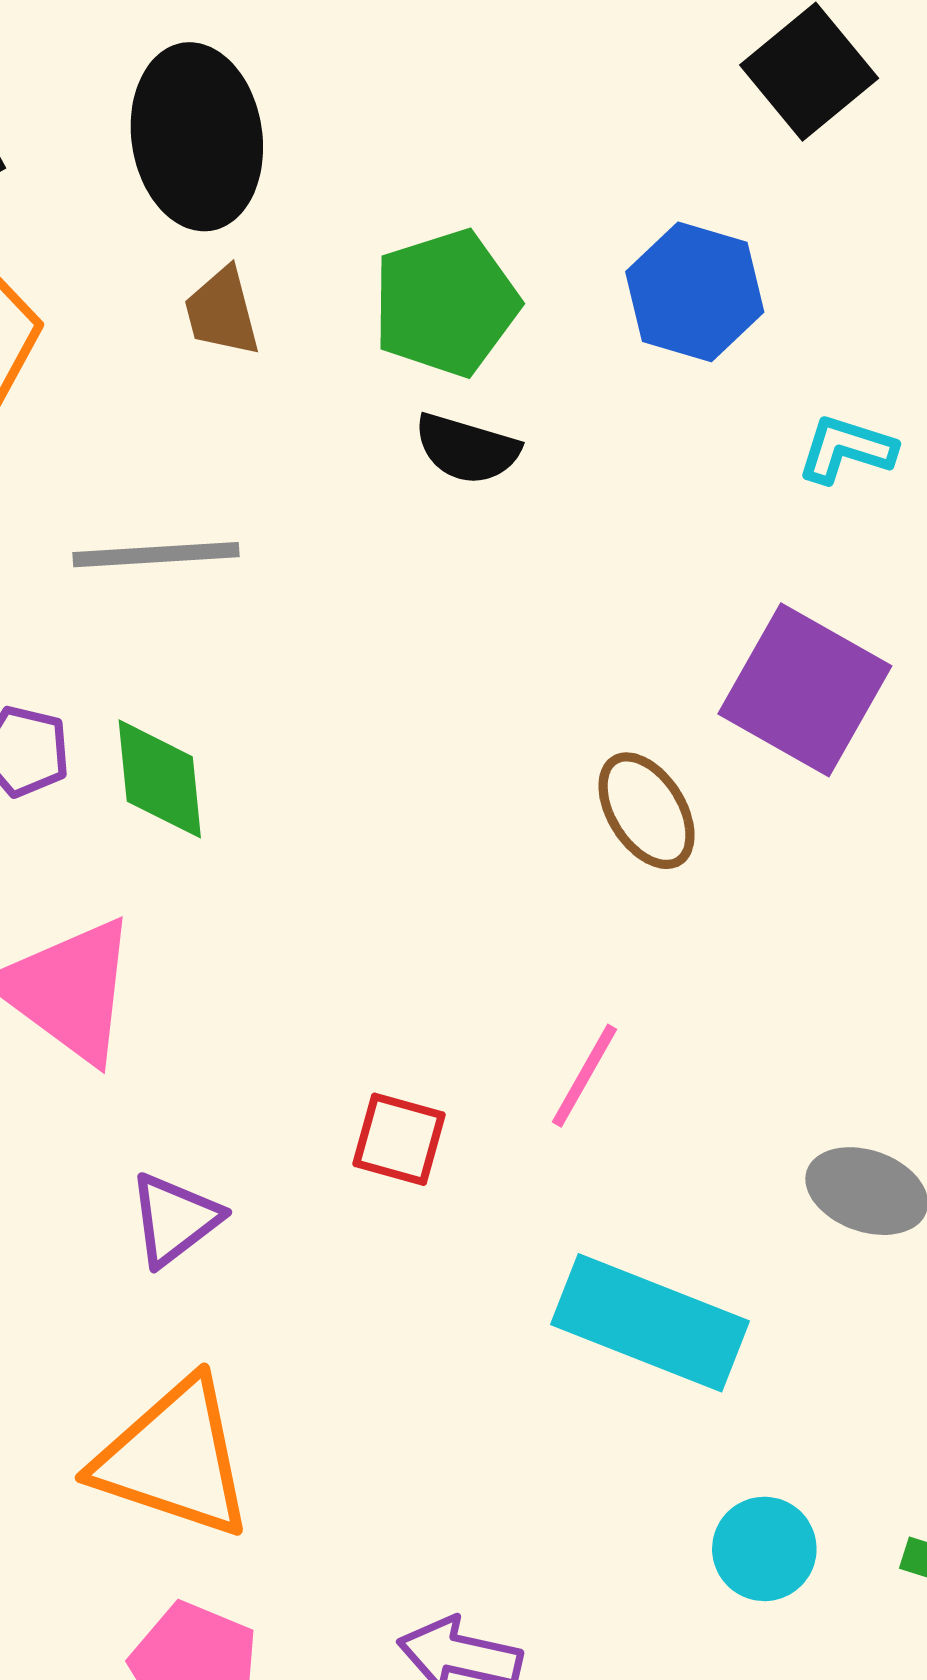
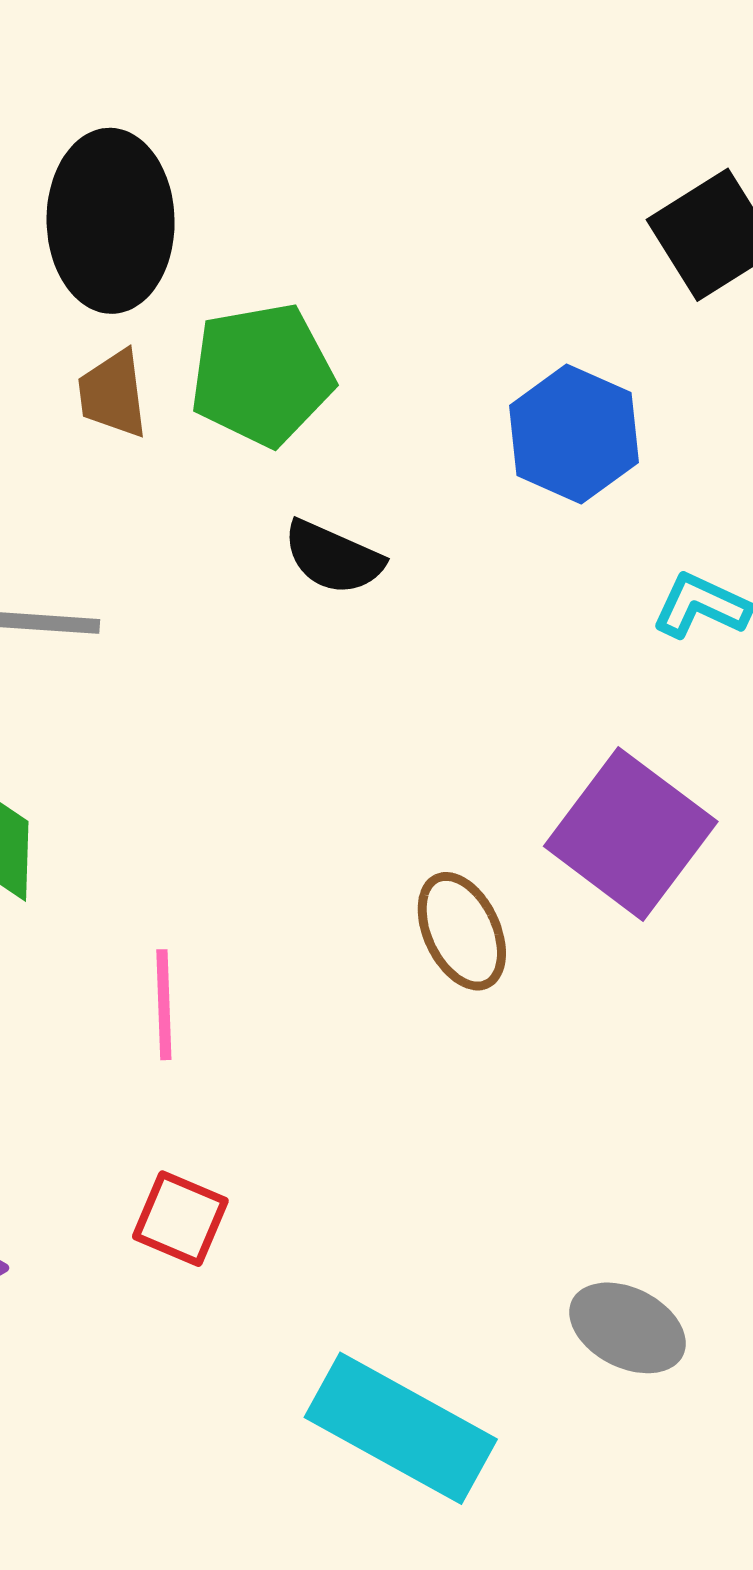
green pentagon: (446, 303) -> (262, 375), moved
pink line: (584, 1076) -> (164, 1005), moved, turned -39

